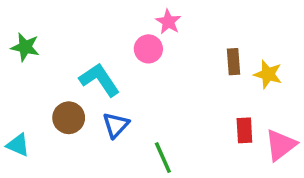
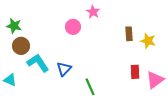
pink circle: (148, 49) -> (73, 27), moved
cyan L-shape: (99, 80) -> (38, 63), moved
brown circle: (69, 118) -> (21, 46), moved

